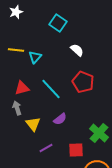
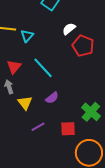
white semicircle: (77, 50) -> (69, 29), turned -80
red pentagon: (83, 82) -> (83, 46), moved
red triangle: (22, 88) -> (14, 67), turned -35

